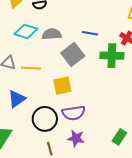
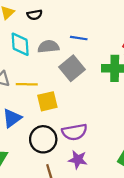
cyan diamond: (26, 31) -> (20, 44), turned 70
blue line: (90, 33) -> (79, 38), moved
yellow square: (62, 86) -> (47, 101), moved

